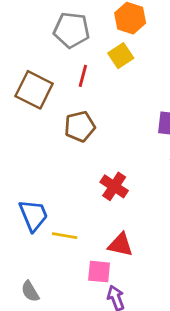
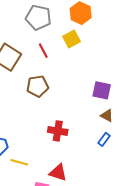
red line: (83, 76) -> (43, 51), turned -49
red cross: (114, 186) -> (58, 131), turned -30

